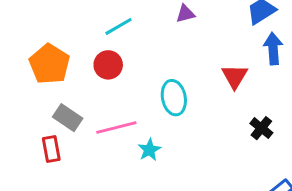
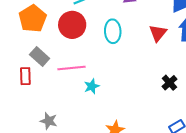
red circle: (108, 65) -> (72, 25), size x1.4
red triangle: (235, 76) -> (158, 33), moved
cyan ellipse: (174, 98) -> (113, 31), moved

